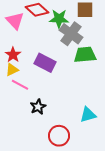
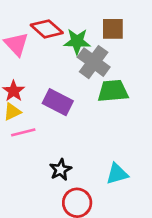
pink line: (20, 85) -> (23, 132), turned -42
black star: (38, 107) -> (61, 170), moved

